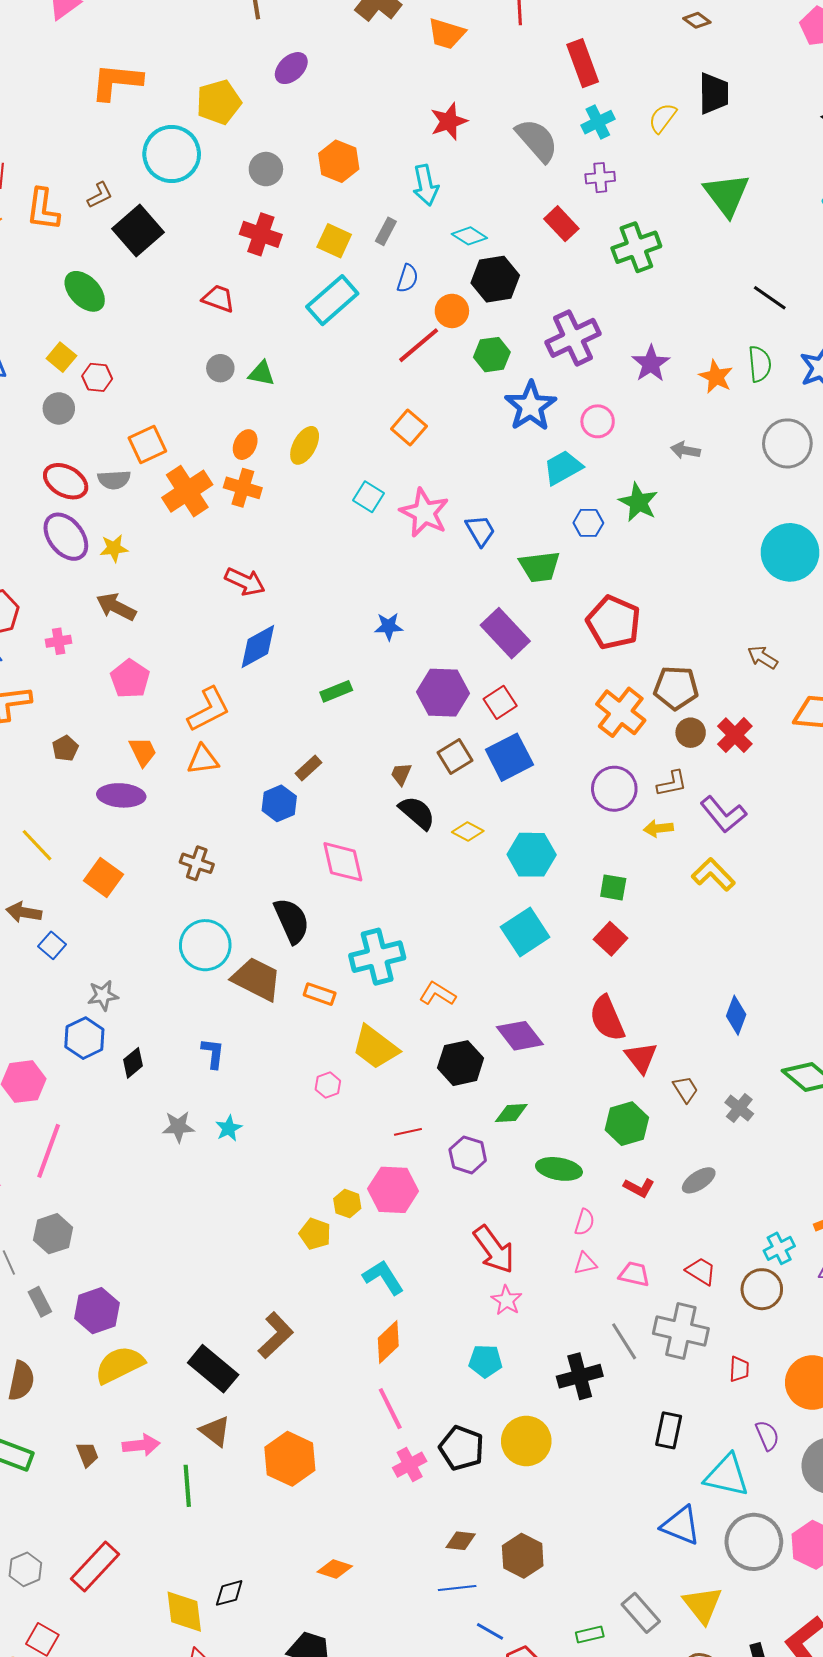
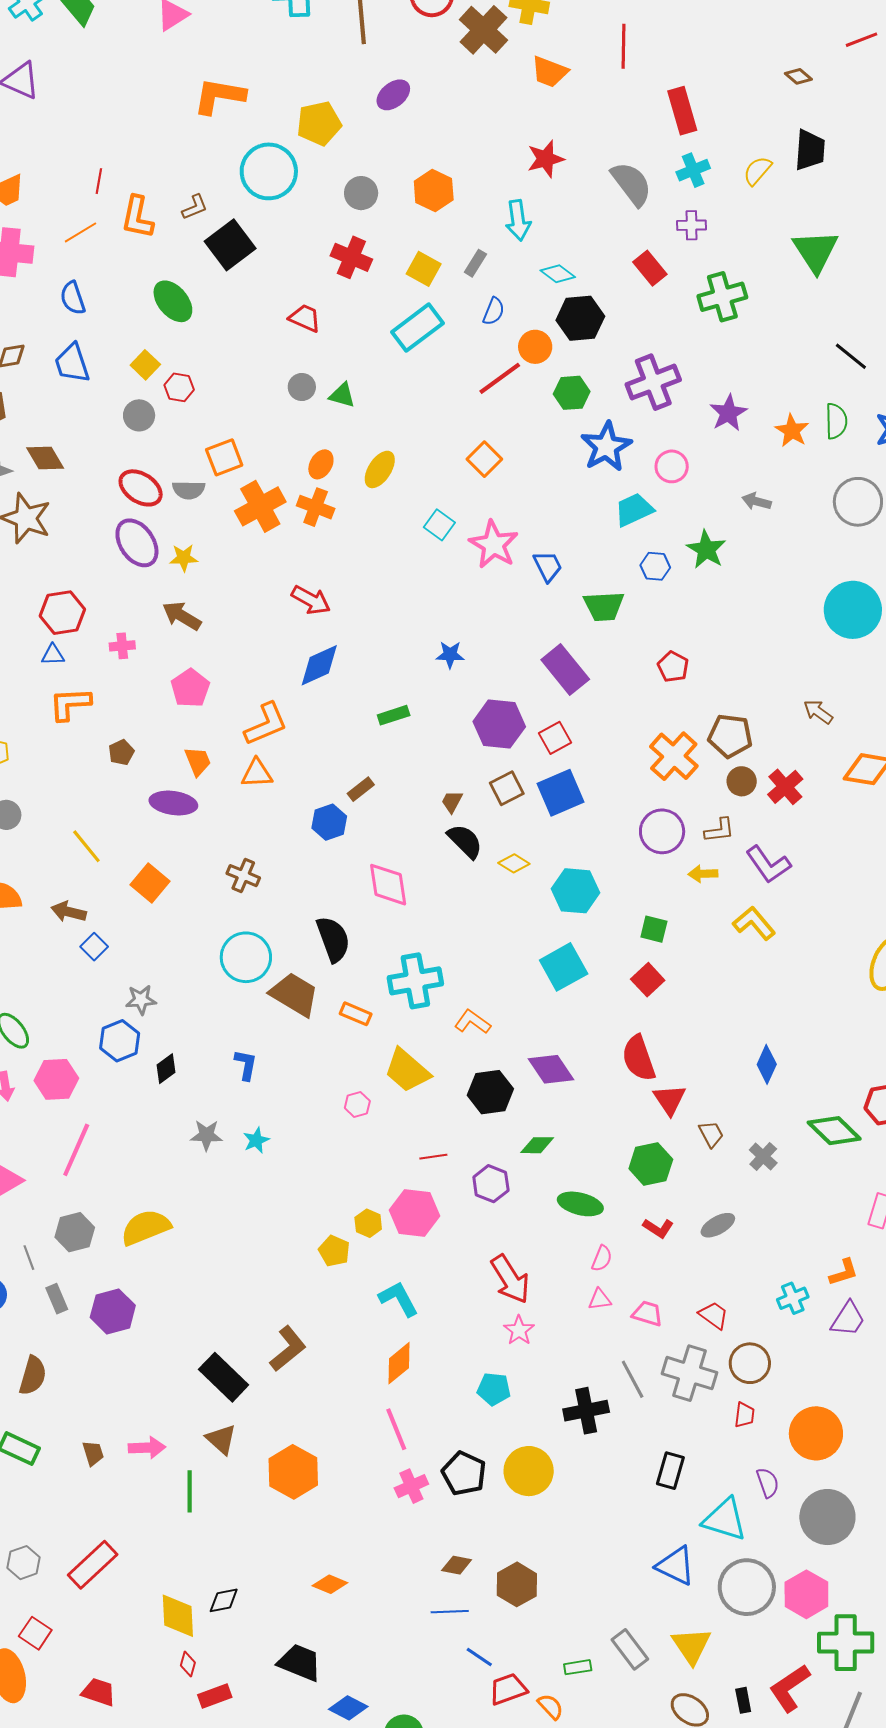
red pentagon: (613, 622) -> (673, 667), size x0.6
brown circle: (762, 1289) -> (750, 1363), moved
yellow semicircle: (119, 1365) -> (146, 1227), moved

